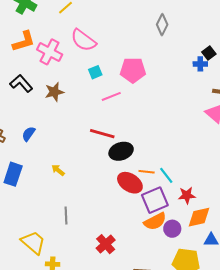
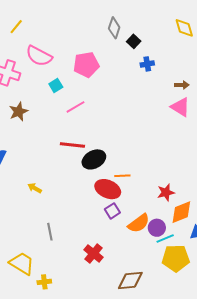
black square: (209, 53) -> (134, 41), moved
blue cross: (200, 64) -> (147, 64), moved
pink pentagon: (133, 70) -> (86, 65), moved
cyan line: (166, 175) -> (165, 239), moved, turned -66
purple square: (155, 200) -> (112, 211), moved, size x0.6

